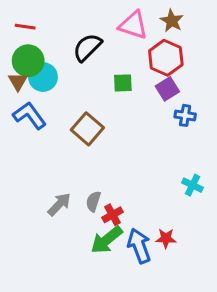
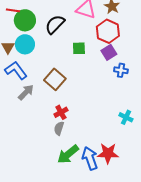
green circle: (28, 61) -> (25, 20), moved
gray arrow: (59, 204) -> (26, 92), moved
red cross: (113, 215) -> (61, 112), moved
red star: (166, 238) -> (108, 153), size x1.5

